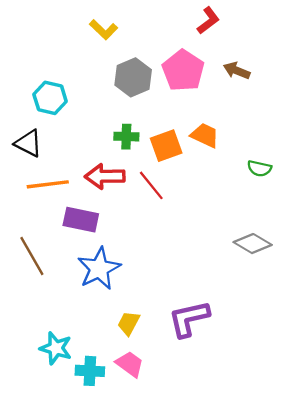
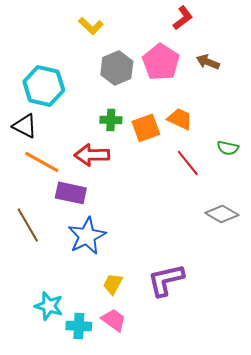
cyan hexagon: (50, 98) -> (44, 86), size x1.4
orange line: (48, 184) -> (42, 162), turned 36
red line: (151, 185) -> (188, 163), moved

